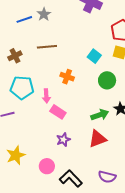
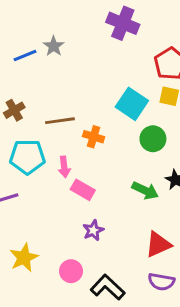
brown line: (47, 47) -> (60, 121), moved
cyan square: (94, 56) -> (132, 104), size x1.5
green arrow: (100, 115) -> (145, 191), turned 48
red triangle: (98, 139) -> (158, 244), moved

